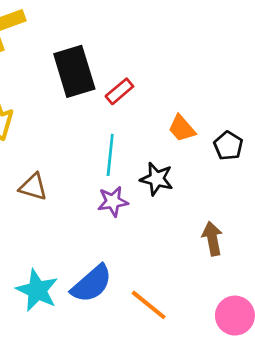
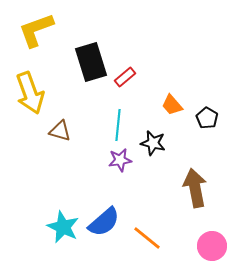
brown triangle: (33, 187) -> (60, 131), moved
brown arrow: (212, 239) -> (195, 188), size x1.5

